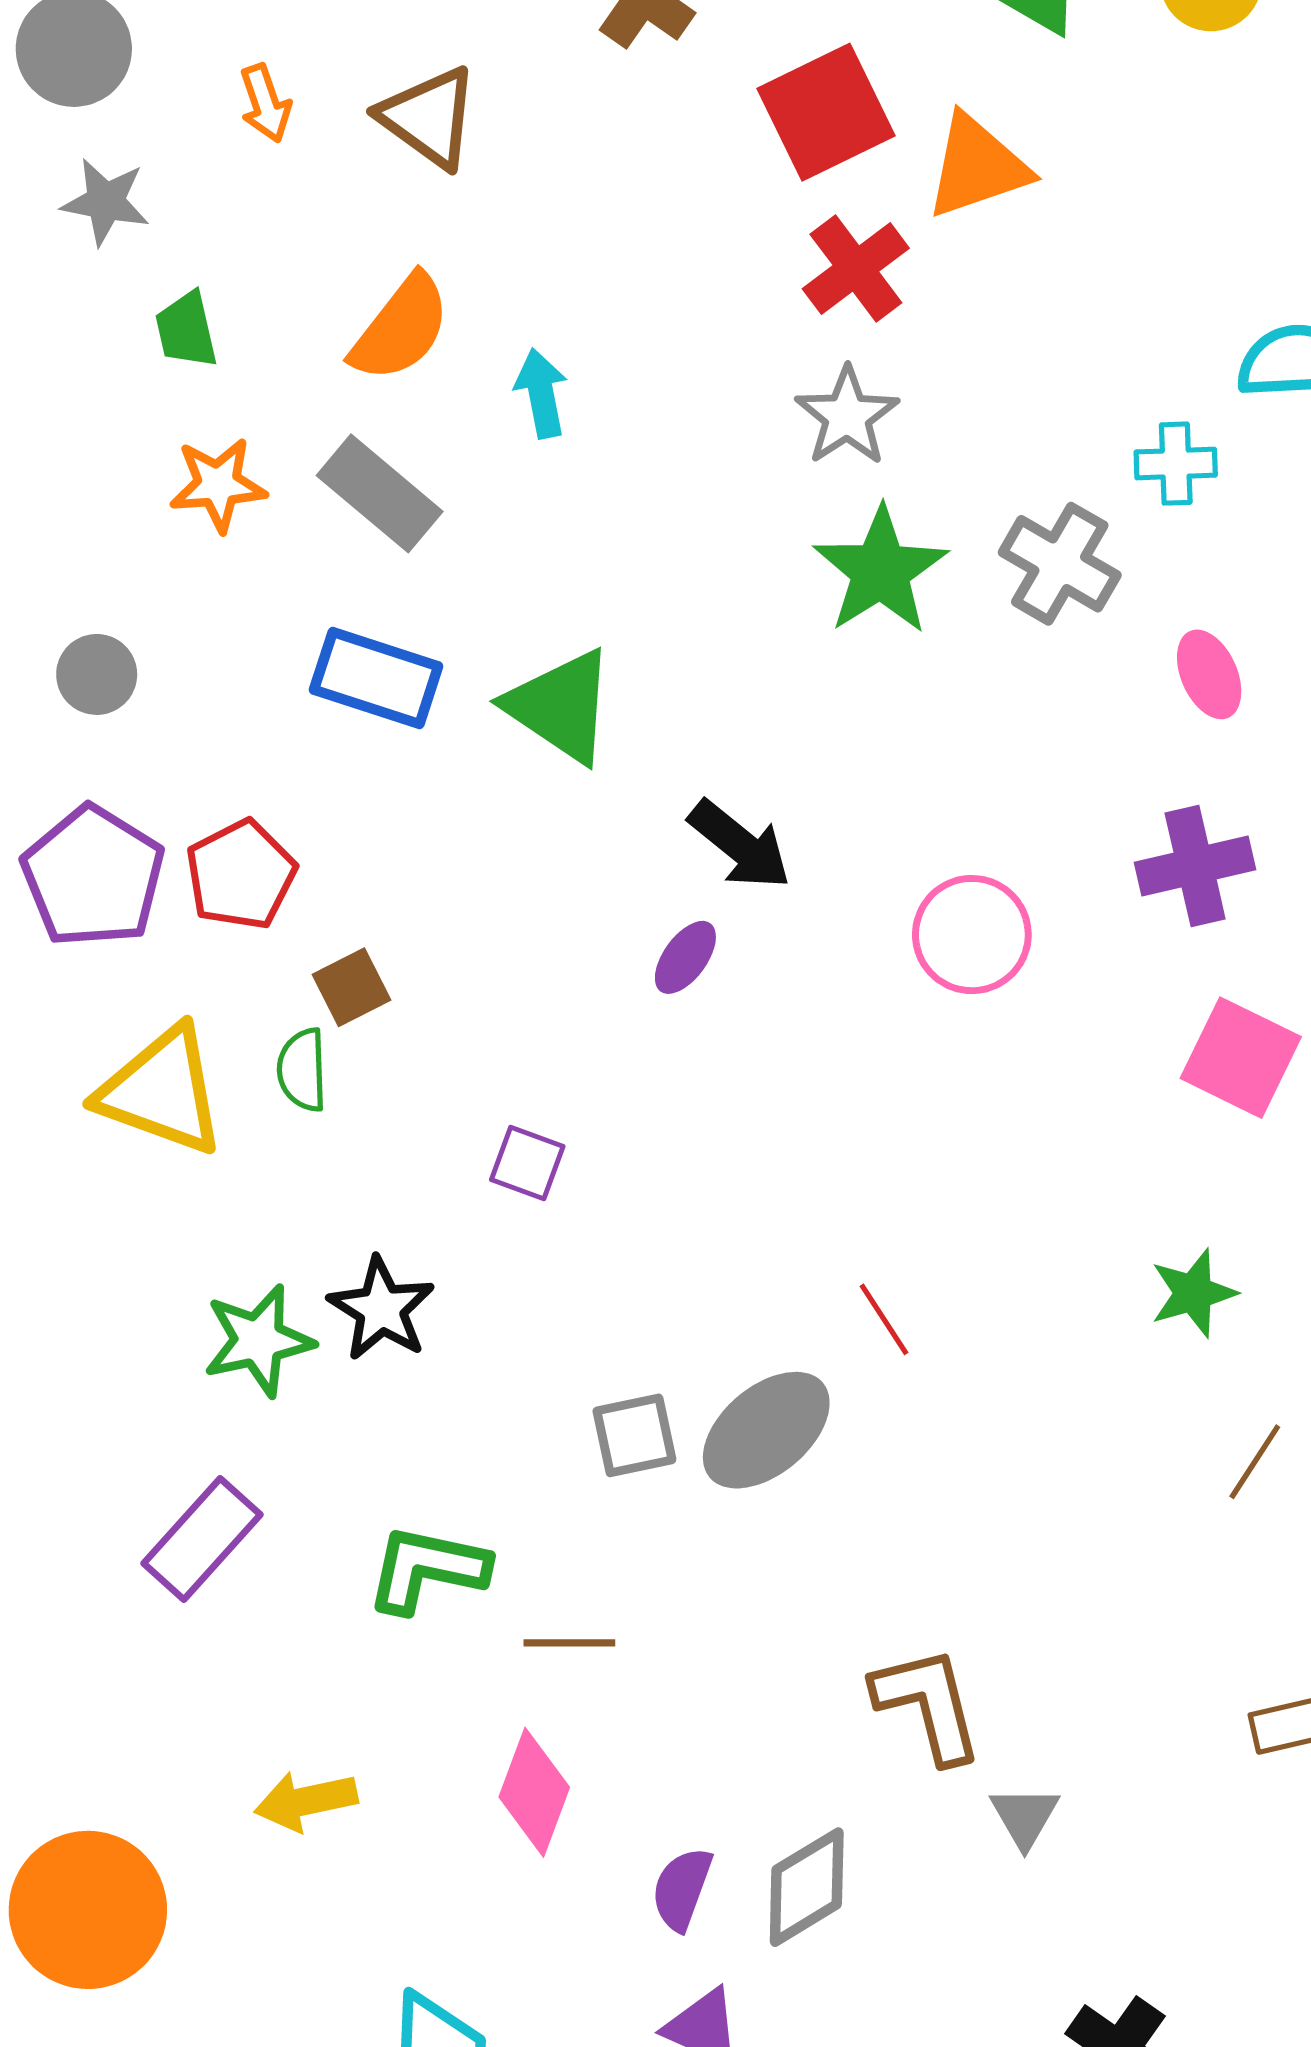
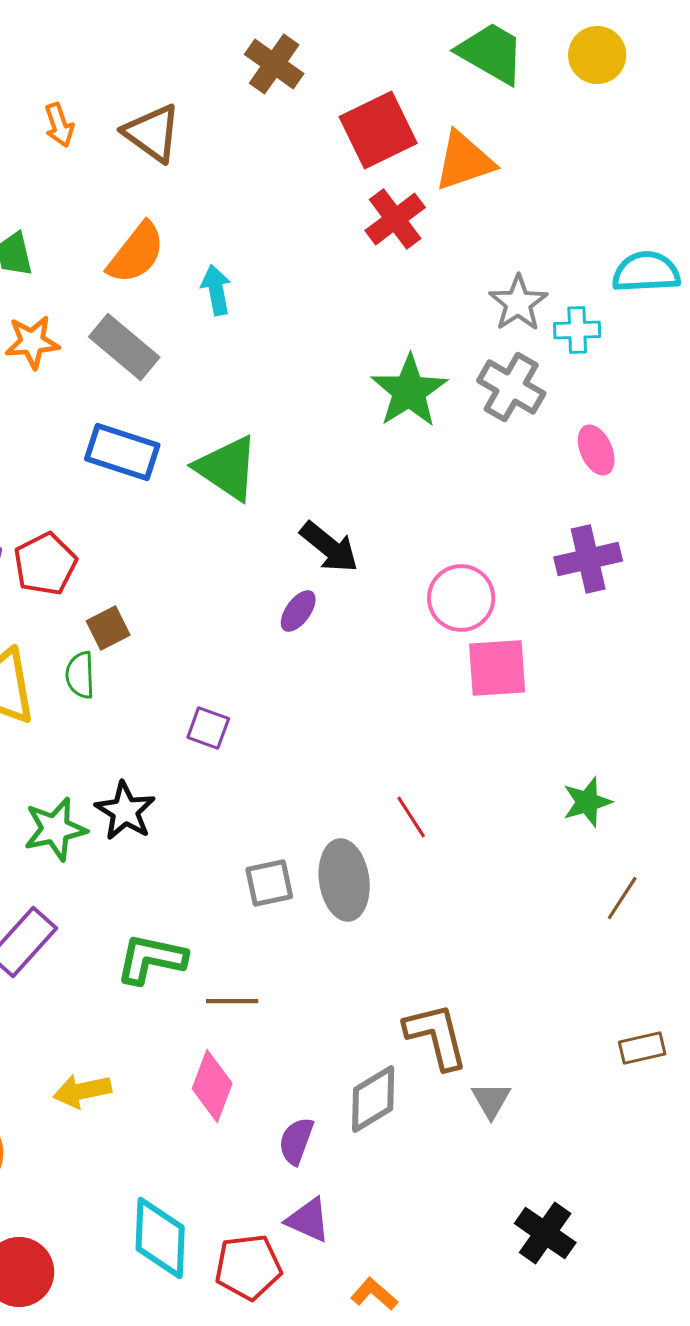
gray star: (847, 416) -> (518, 303), moved
pink square: (1241, 1058) -> (497, 668), moved, turned -30
gray ellipse: (766, 1430) -> (344, 880), turned -58
gray diamond: (807, 1887) -> (373, 1099), moved

